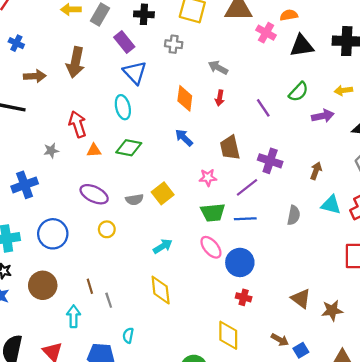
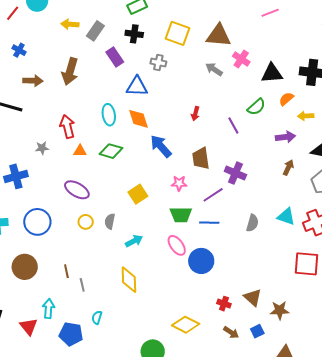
orange semicircle: (289, 15) -> (286, 99), moved, turned -35
gray arrow: (218, 68) -> (214, 69), moved
blue triangle: (135, 73) -> (137, 86), moved, turned -50
green semicircle: (298, 92) -> (256, 107), moved
orange diamond: (185, 98) -> (139, 119), moved, turned -30
blue arrow: (184, 138) -> (161, 146), size x1.4
brown arrow: (316, 171) -> (288, 167), moved
gray semicircle: (134, 200) -> (110, 221), moved, turned 105
red cross: (244, 297) -> (224, 304), moved
cyan arrow: (74, 316) -> (49, 309), moved
yellow diamond: (228, 335) -> (186, 325), turned -68
blue square: (301, 350) -> (257, 331), moved

